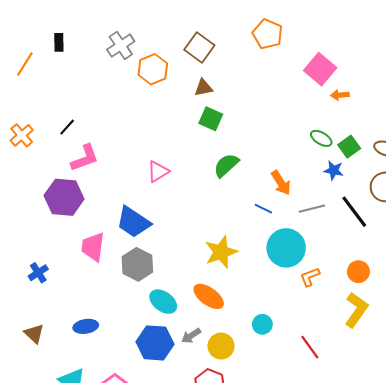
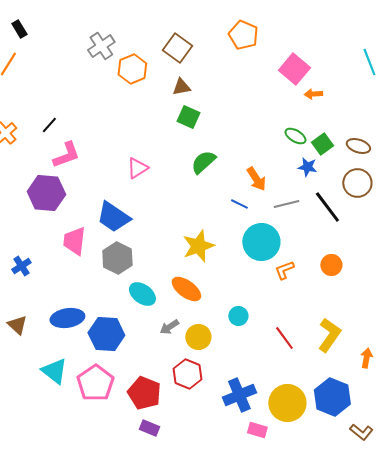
black rectangle: (59, 42) -> (19, 29), moved, turned -30
yellow L-shape: (356, 310) -> (329, 335), moved
blue ellipse: (86, 326) -> (67, 318), size x1.4
blue hexagon: (155, 343) -> (106, 334), moved

